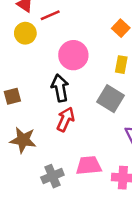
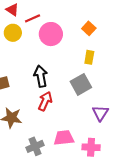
pink circle: (73, 55) -> (51, 34), moved
gray square: (110, 99) -> (81, 84), turned 30

